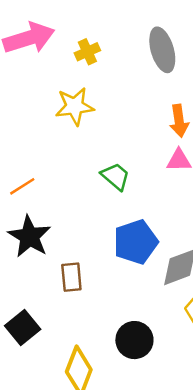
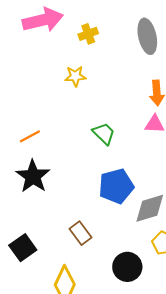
yellow star: (75, 106) -> (75, 76), size x0.7
brown rectangle: (71, 277) -> (80, 233), moved, turned -35
black circle: (134, 340) -> (127, 267), moved

